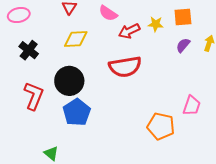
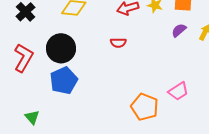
red semicircle: (125, 67) -> (118, 43), size x0.5
pink trapezoid: (192, 106) -> (178, 91), turned 30

